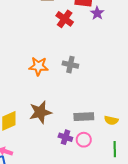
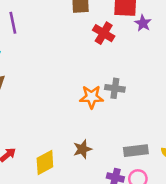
orange star: (38, 66) -> (91, 97), moved
brown star: (40, 112) -> (82, 149), size x0.7

